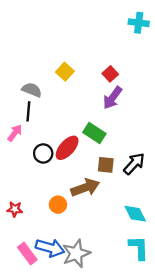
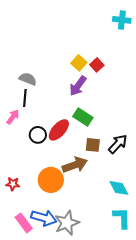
yellow square: (65, 72) -> (79, 63), moved
purple arrow: (113, 98) -> (78, 86), moved
orange circle: (58, 205) -> (51, 180), size x1.6

